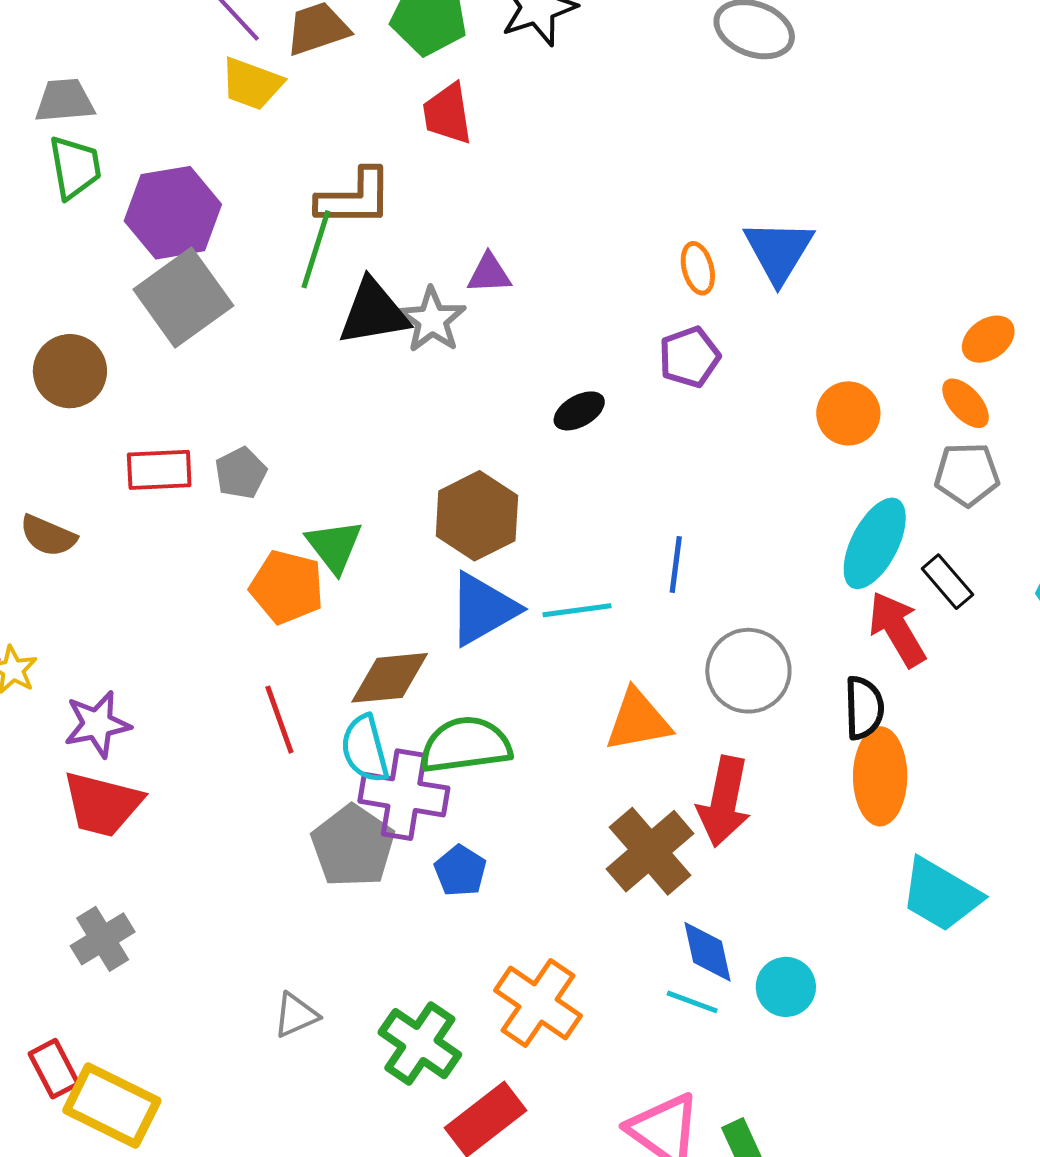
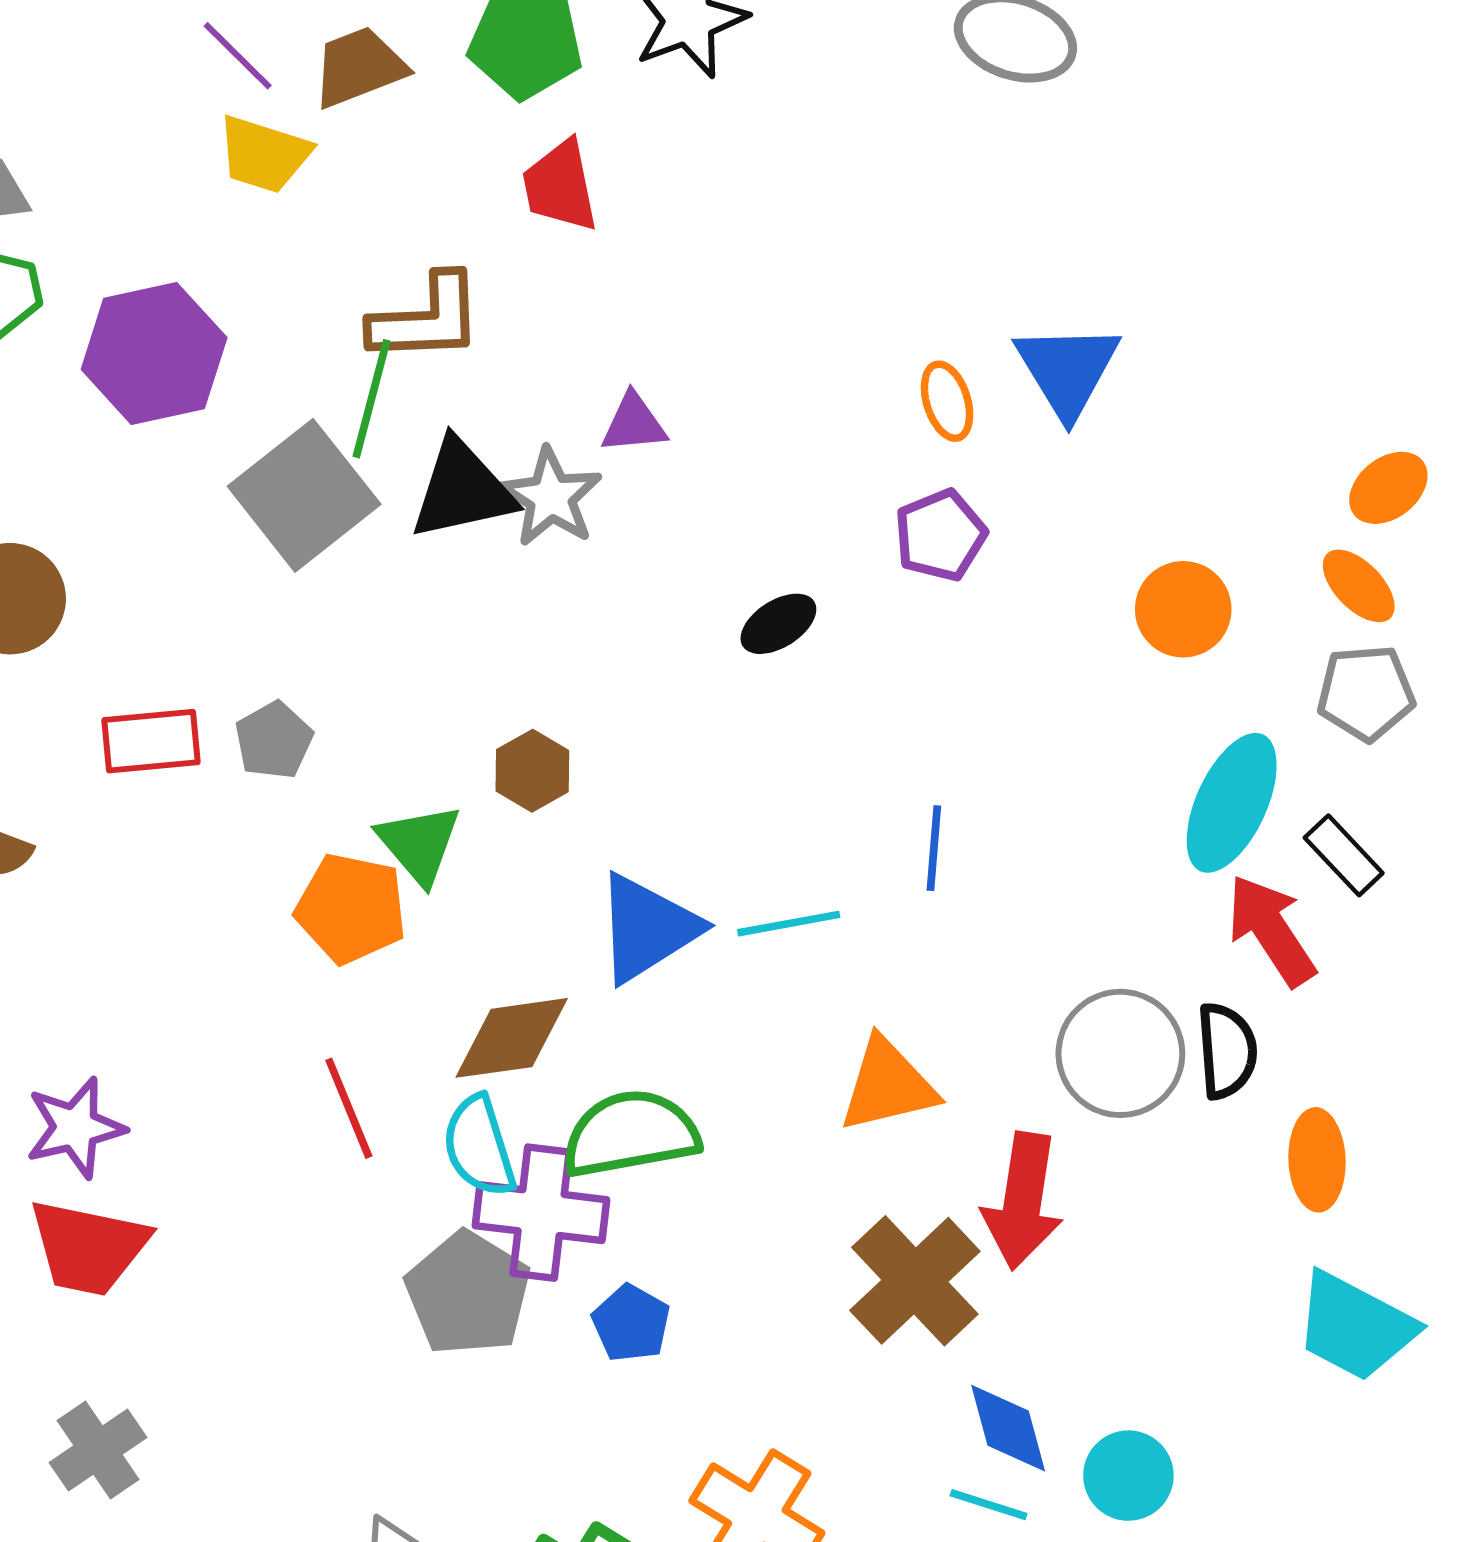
gray square: (183, 297) -> (304, 495), moved
brown hexagon: (477, 516) -> (532, 771), moved, size x0.6
gray circle: (748, 671) -> (1120, 1053), moved
orange ellipse: (880, 776) -> (1317, 1160), moved, size x0.7

